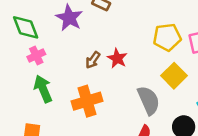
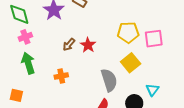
orange cross: (87, 101) -> (61, 76), size x0.6

